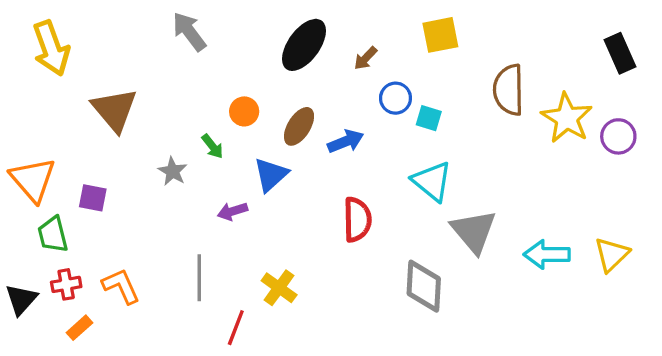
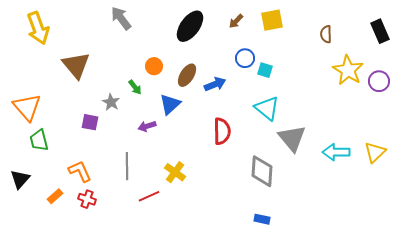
brown arrow: (366, 58) -> (236, 21), moved
brown semicircle: (509, 90) -> (326, 34), moved, size x0.6
purple square: (93, 198) -> (90, 122), moved
red cross: (66, 284) -> (87, 199), moved, turned 30
red line: (236, 328) -> (149, 196), turned 45

